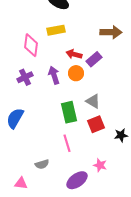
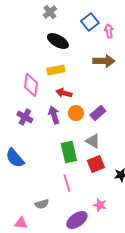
brown arrow: (111, 32) -> (104, 61), moved
red arrow: (74, 54) -> (64, 93), moved
purple rectangle: (94, 59) -> (98, 113), moved
purple cross: (25, 77) -> (25, 117), turned -35
blue semicircle: (15, 118) -> (15, 158), turned -70

